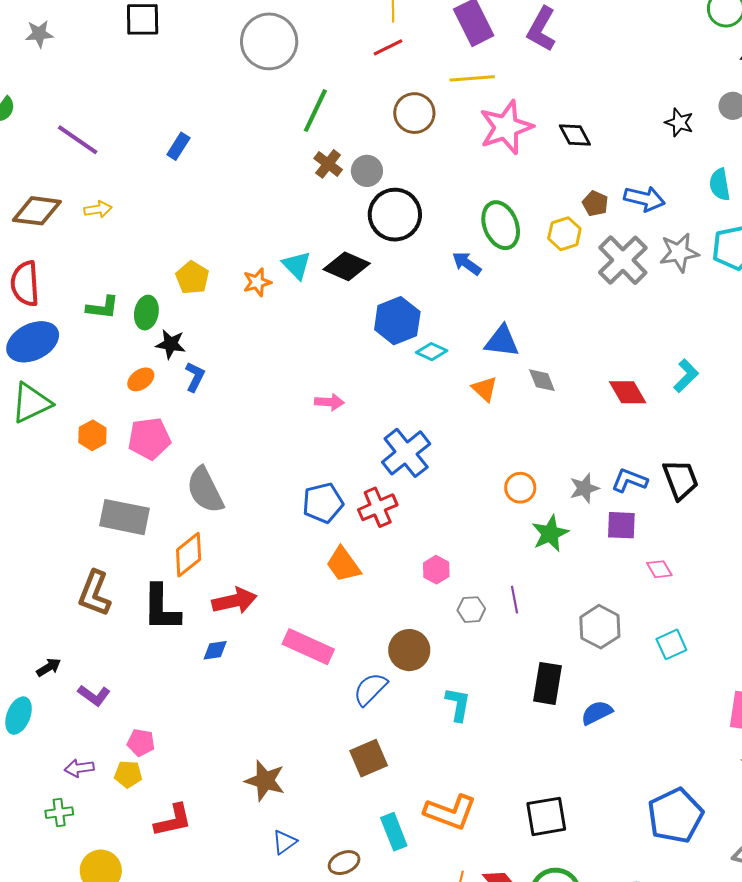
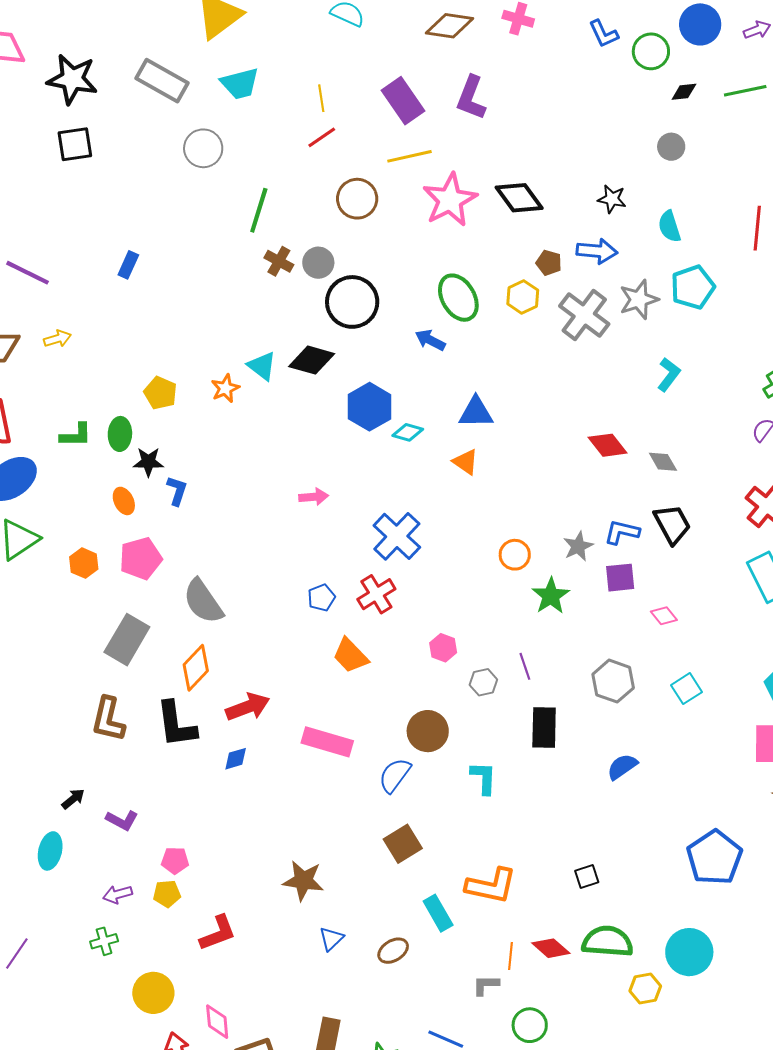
gray circle: (269, 41) -> (203, 148), size x0.7
black star: (679, 123) -> (612, 199), moved
black diamond: (575, 135) -> (519, 198), size x1.4
cyan L-shape: (686, 376) -> (669, 375), moved
orange ellipse: (141, 379) -> (124, 501), turned -72
gray diamond: (542, 380) -> (663, 462), moved
blue pentagon: (323, 503) -> (321, 598), size x0.7
gray rectangle: (124, 517) -> (127, 640), turned -63
black rectangle: (547, 683) -> (544, 727), moved
black square: (546, 816) -> (587, 877), size x0.6

